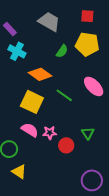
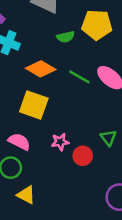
green semicircle: (62, 51) -> (66, 37), turned 48
green line: (64, 95) -> (79, 77), moved
pink semicircle: (30, 130) -> (19, 142), moved

